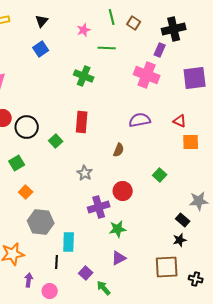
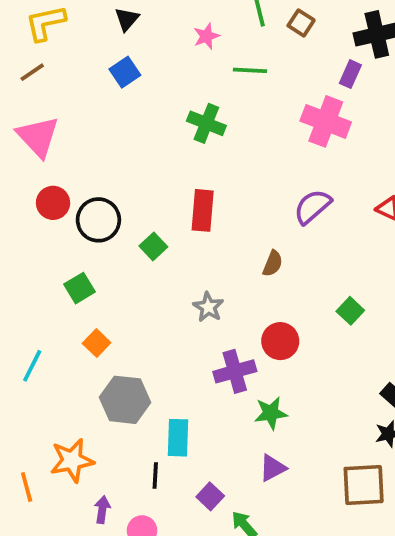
purple semicircle: (140, 120) -> (312, 207), turned -30

